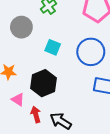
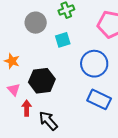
cyan square: (53, 47) -> (63, 40), moved, turned 35

